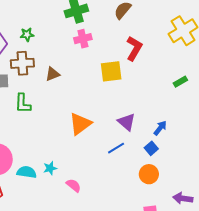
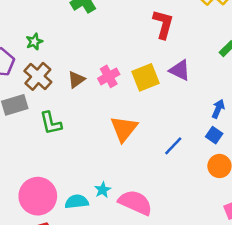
pink cross: (83, 39) -> (109, 76), moved
brown cross: (22, 63) -> (38, 76), turned -30
yellow square: (111, 71) -> (146, 77), moved
purple triangle: (127, 122) -> (180, 70), moved
pink semicircle: (74, 185) -> (135, 203), size x1.8

